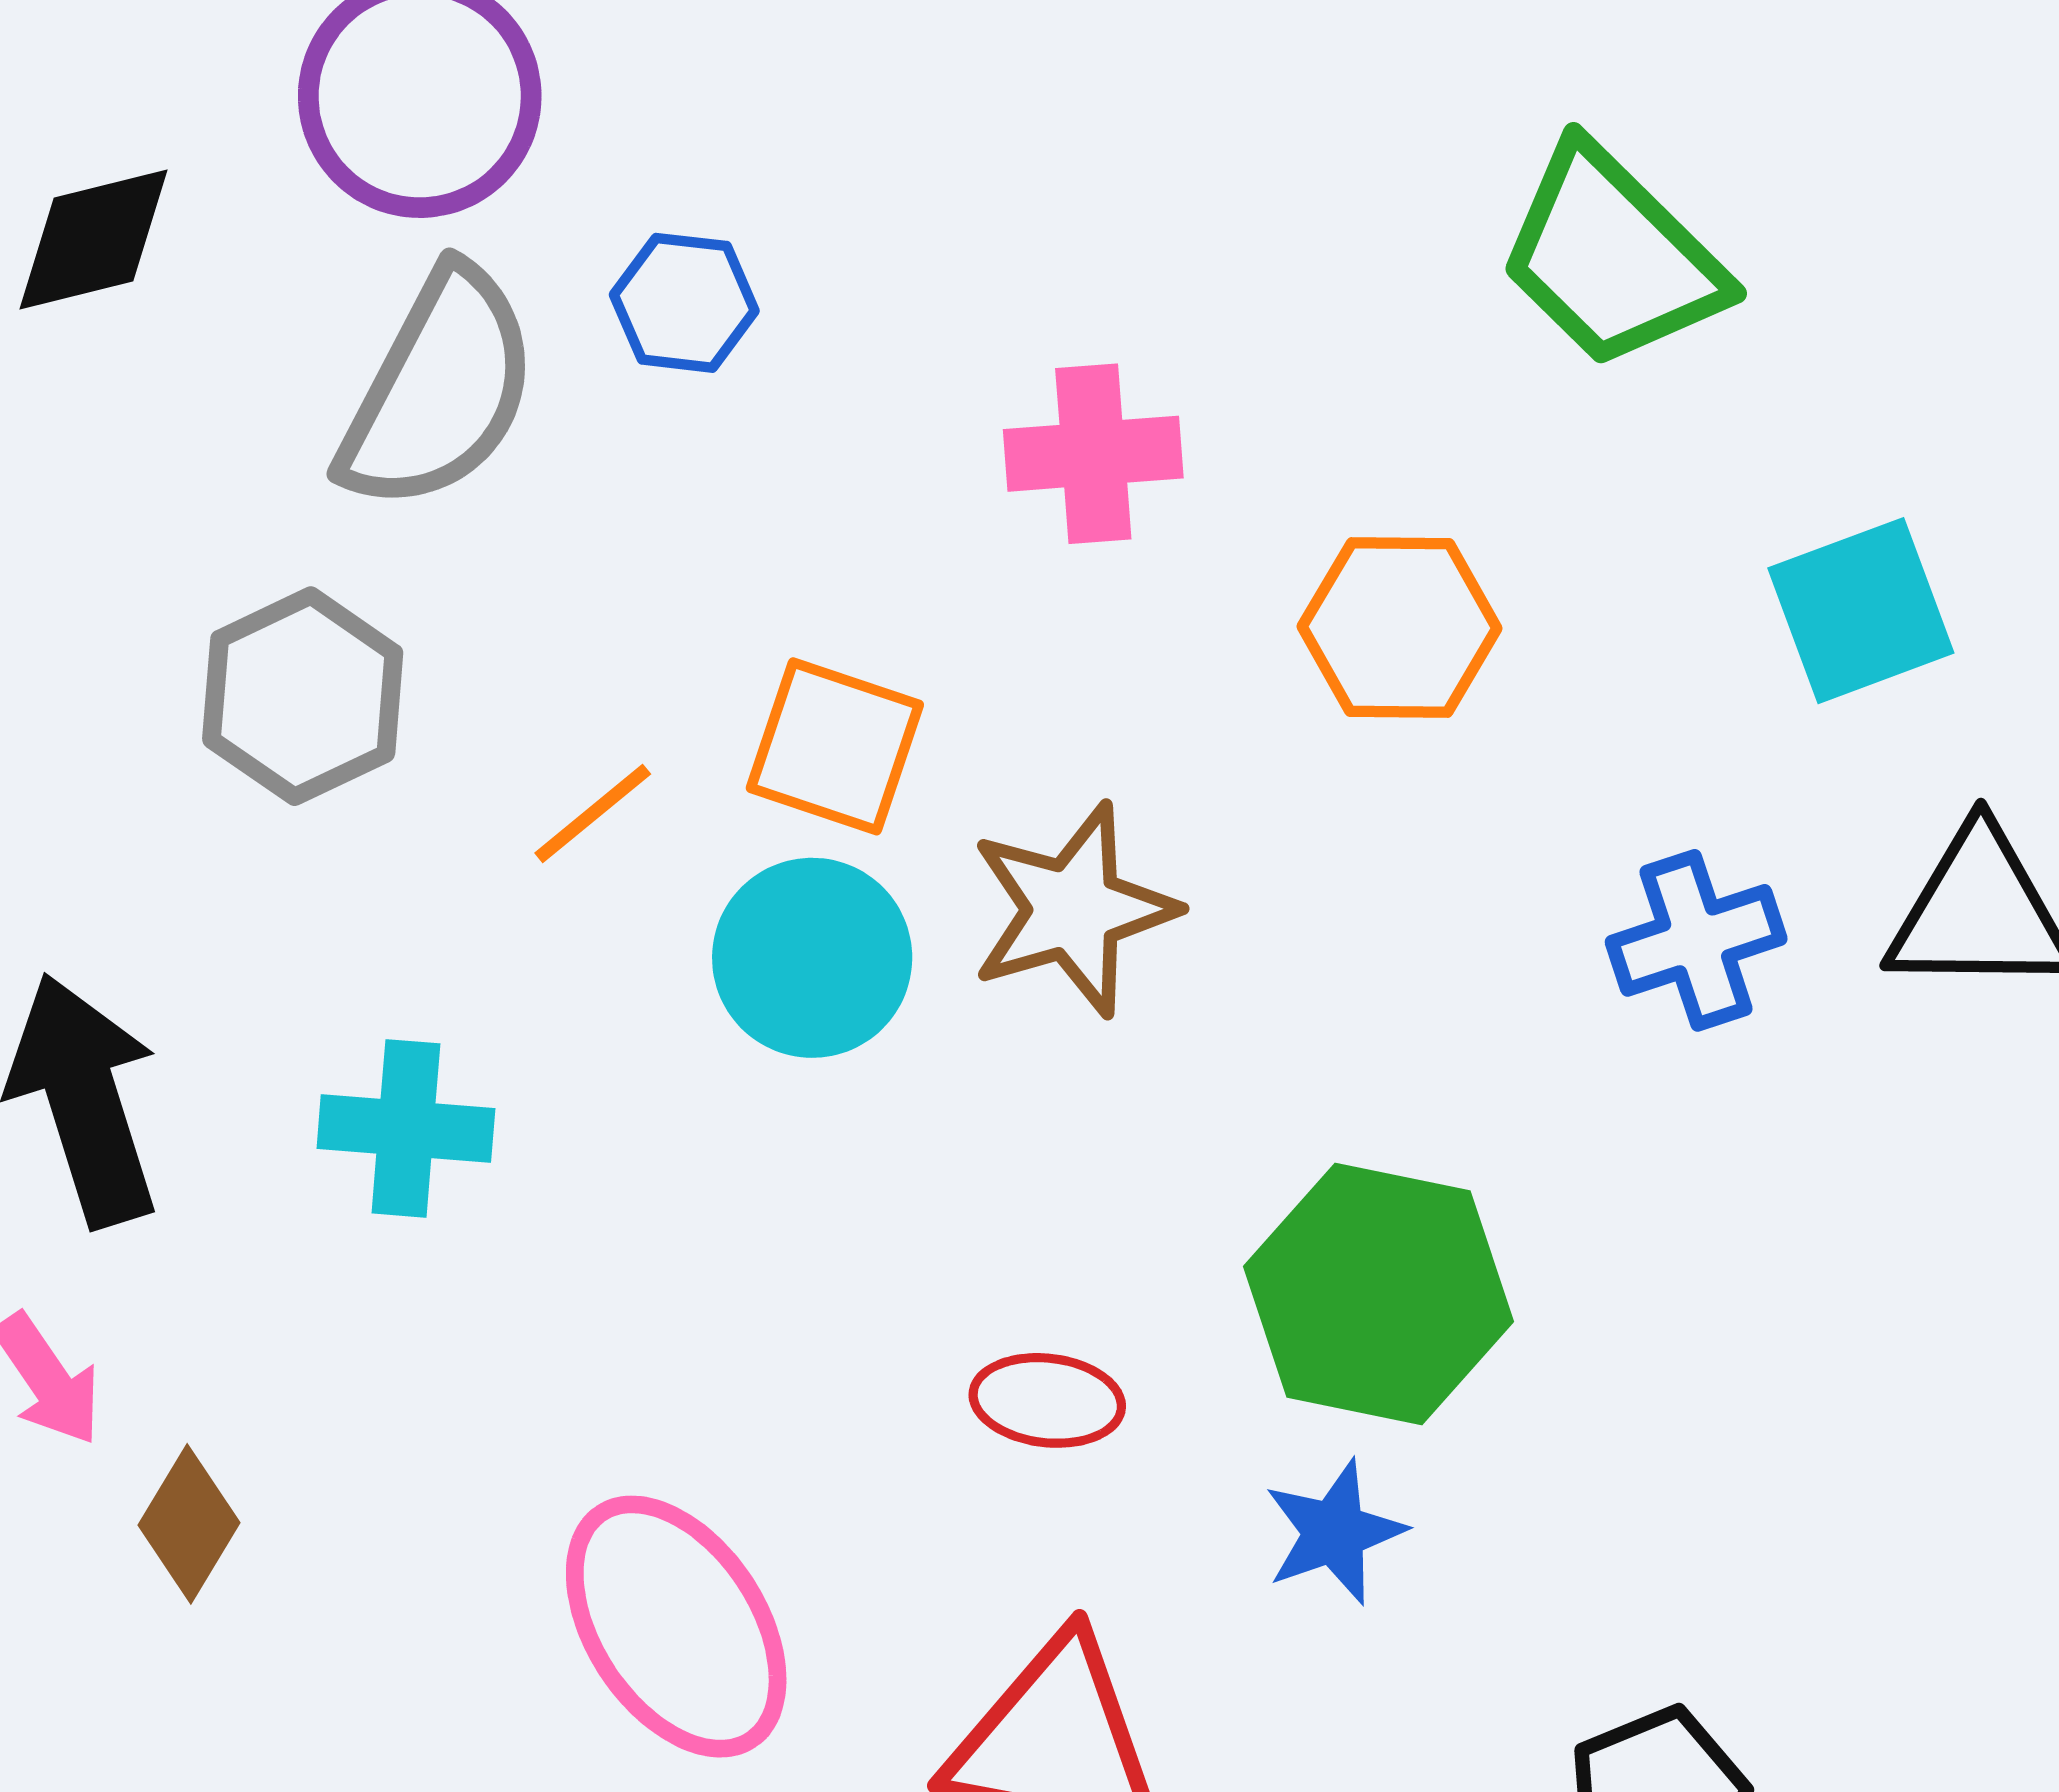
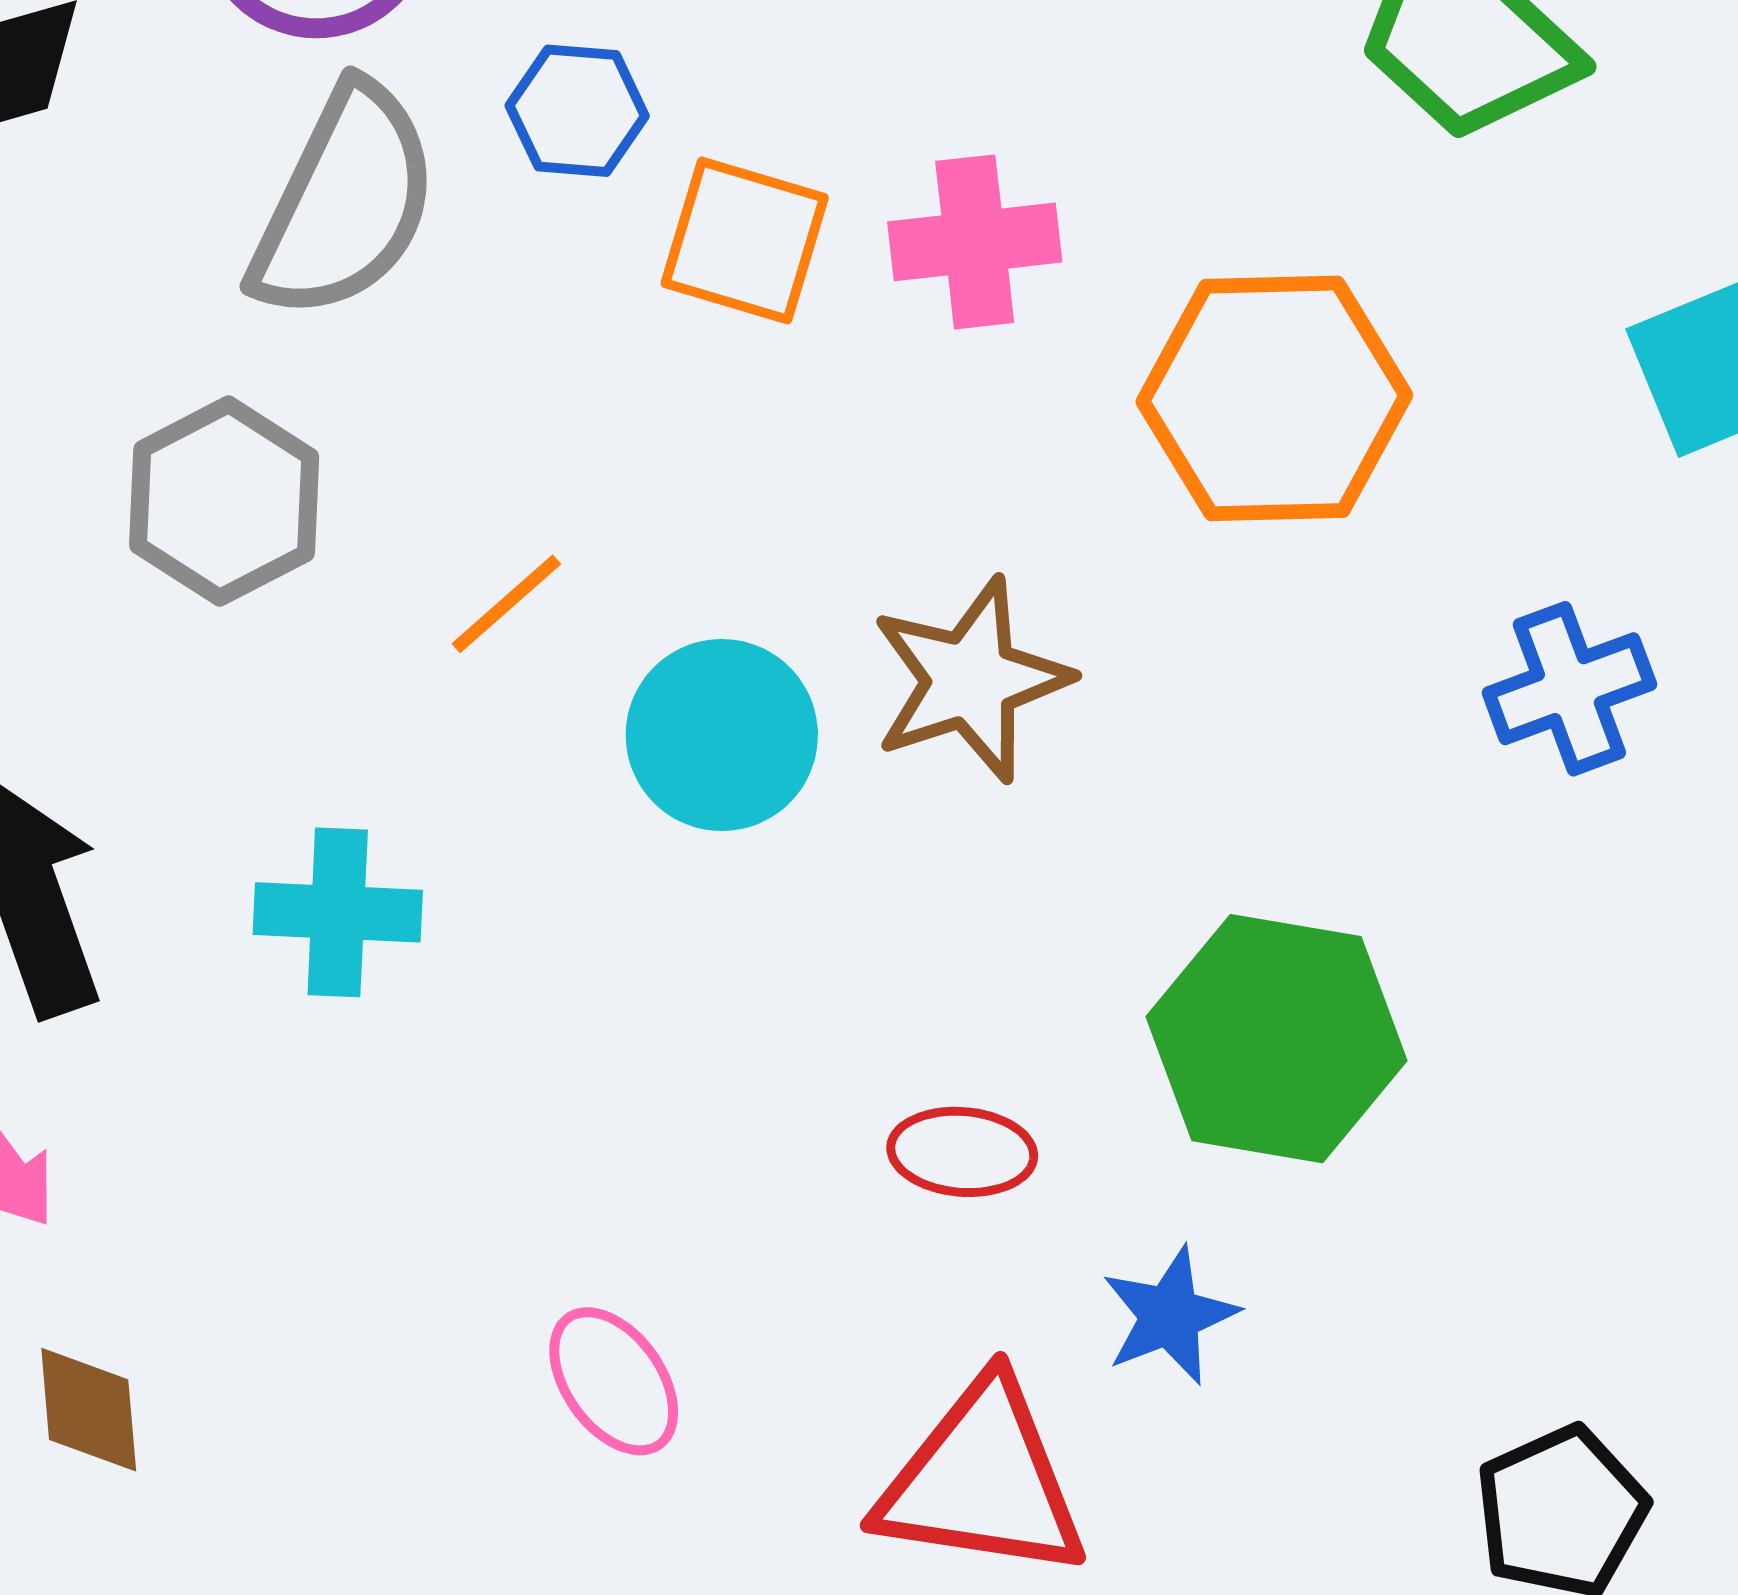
orange hexagon: (1400, 627) -> (1274, 398), size x1.4
orange square: (835, 746) -> (745, 240), moved
brown diamond: (189, 1524) -> (89, 1410), moved, turned -34
blue star: (1334, 1532) -> (1170, 1316), moved
pink ellipse: (676, 1627) -> (614, 1381), size x0.6

